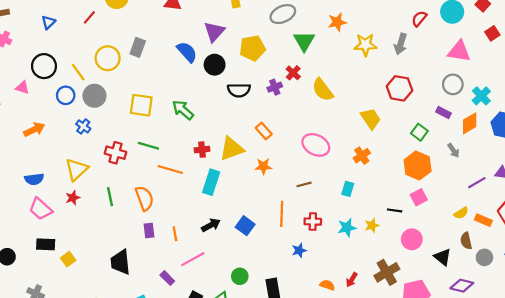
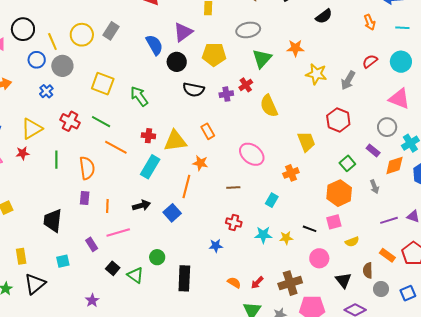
yellow semicircle: (461, 213) -> (352, 242), moved
orange line: (282, 214) -> (186, 186), moved

